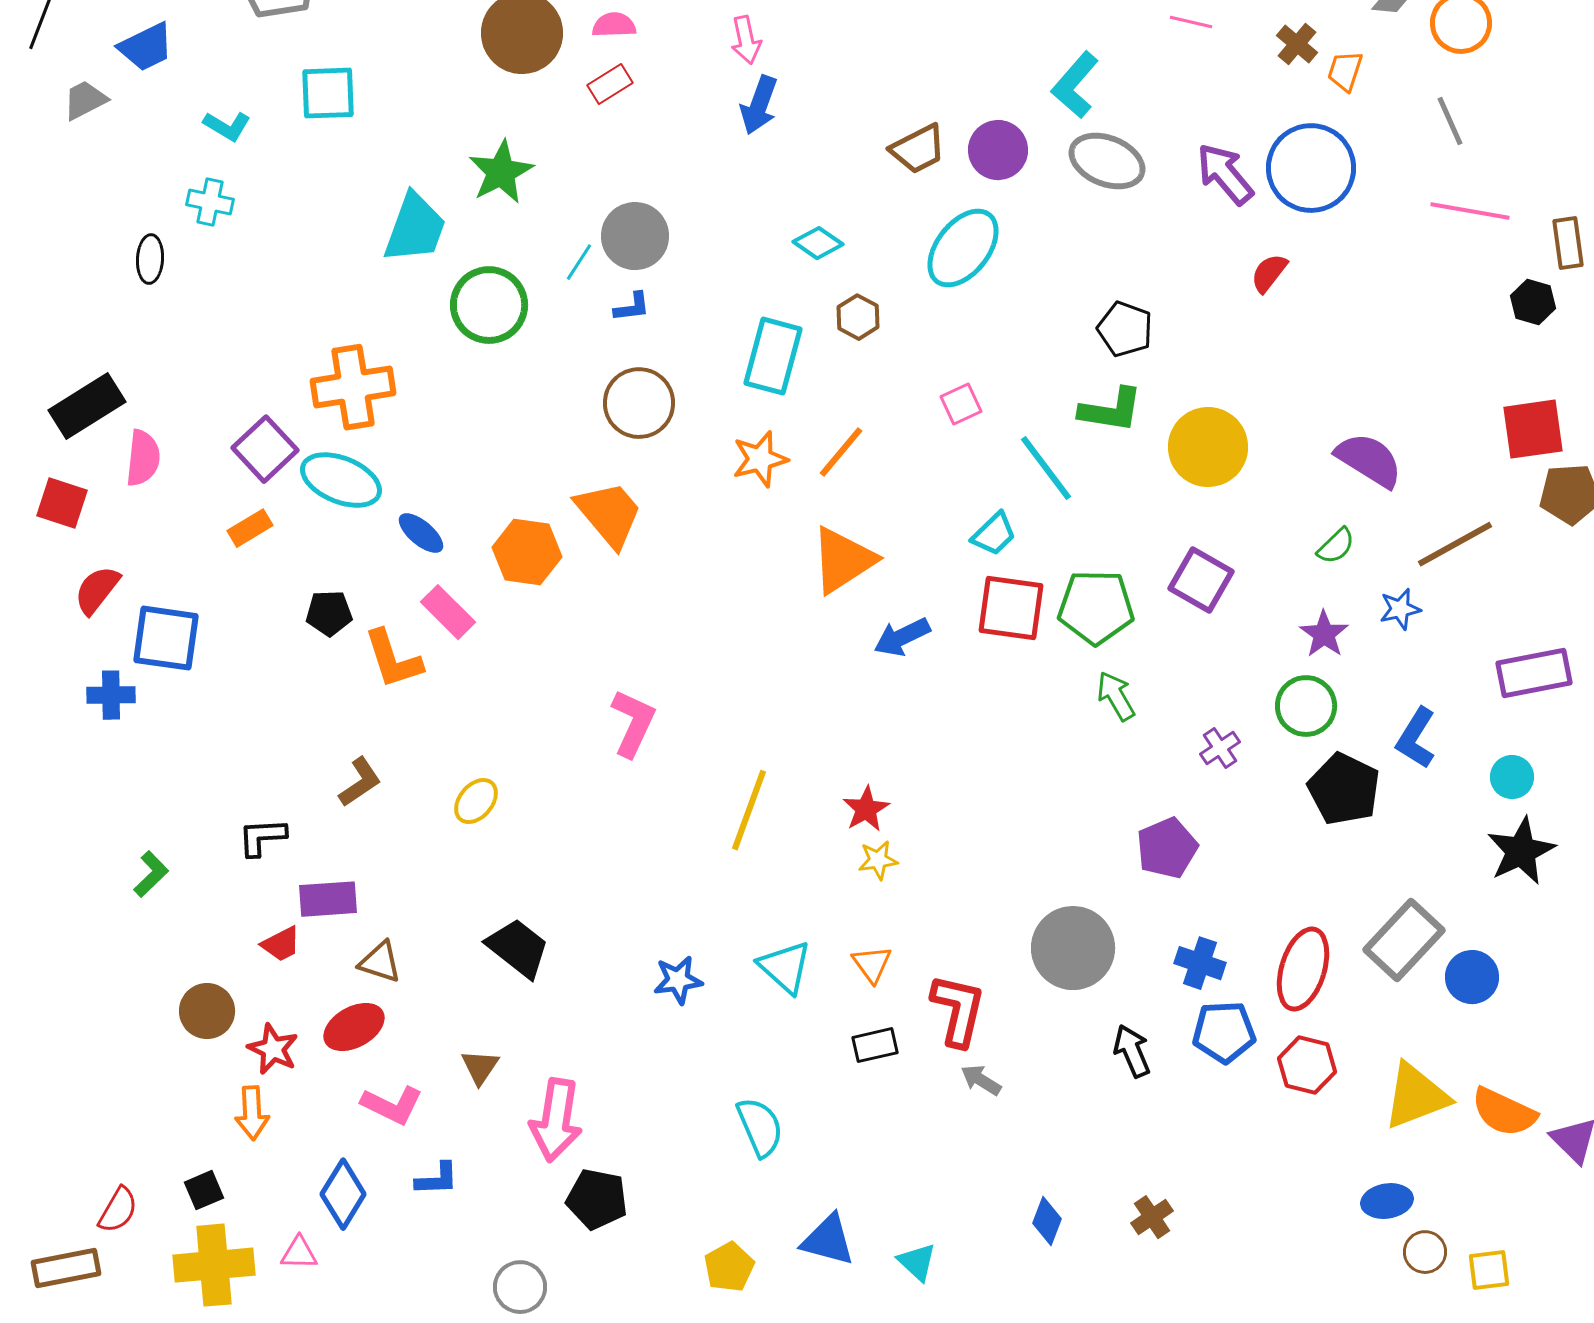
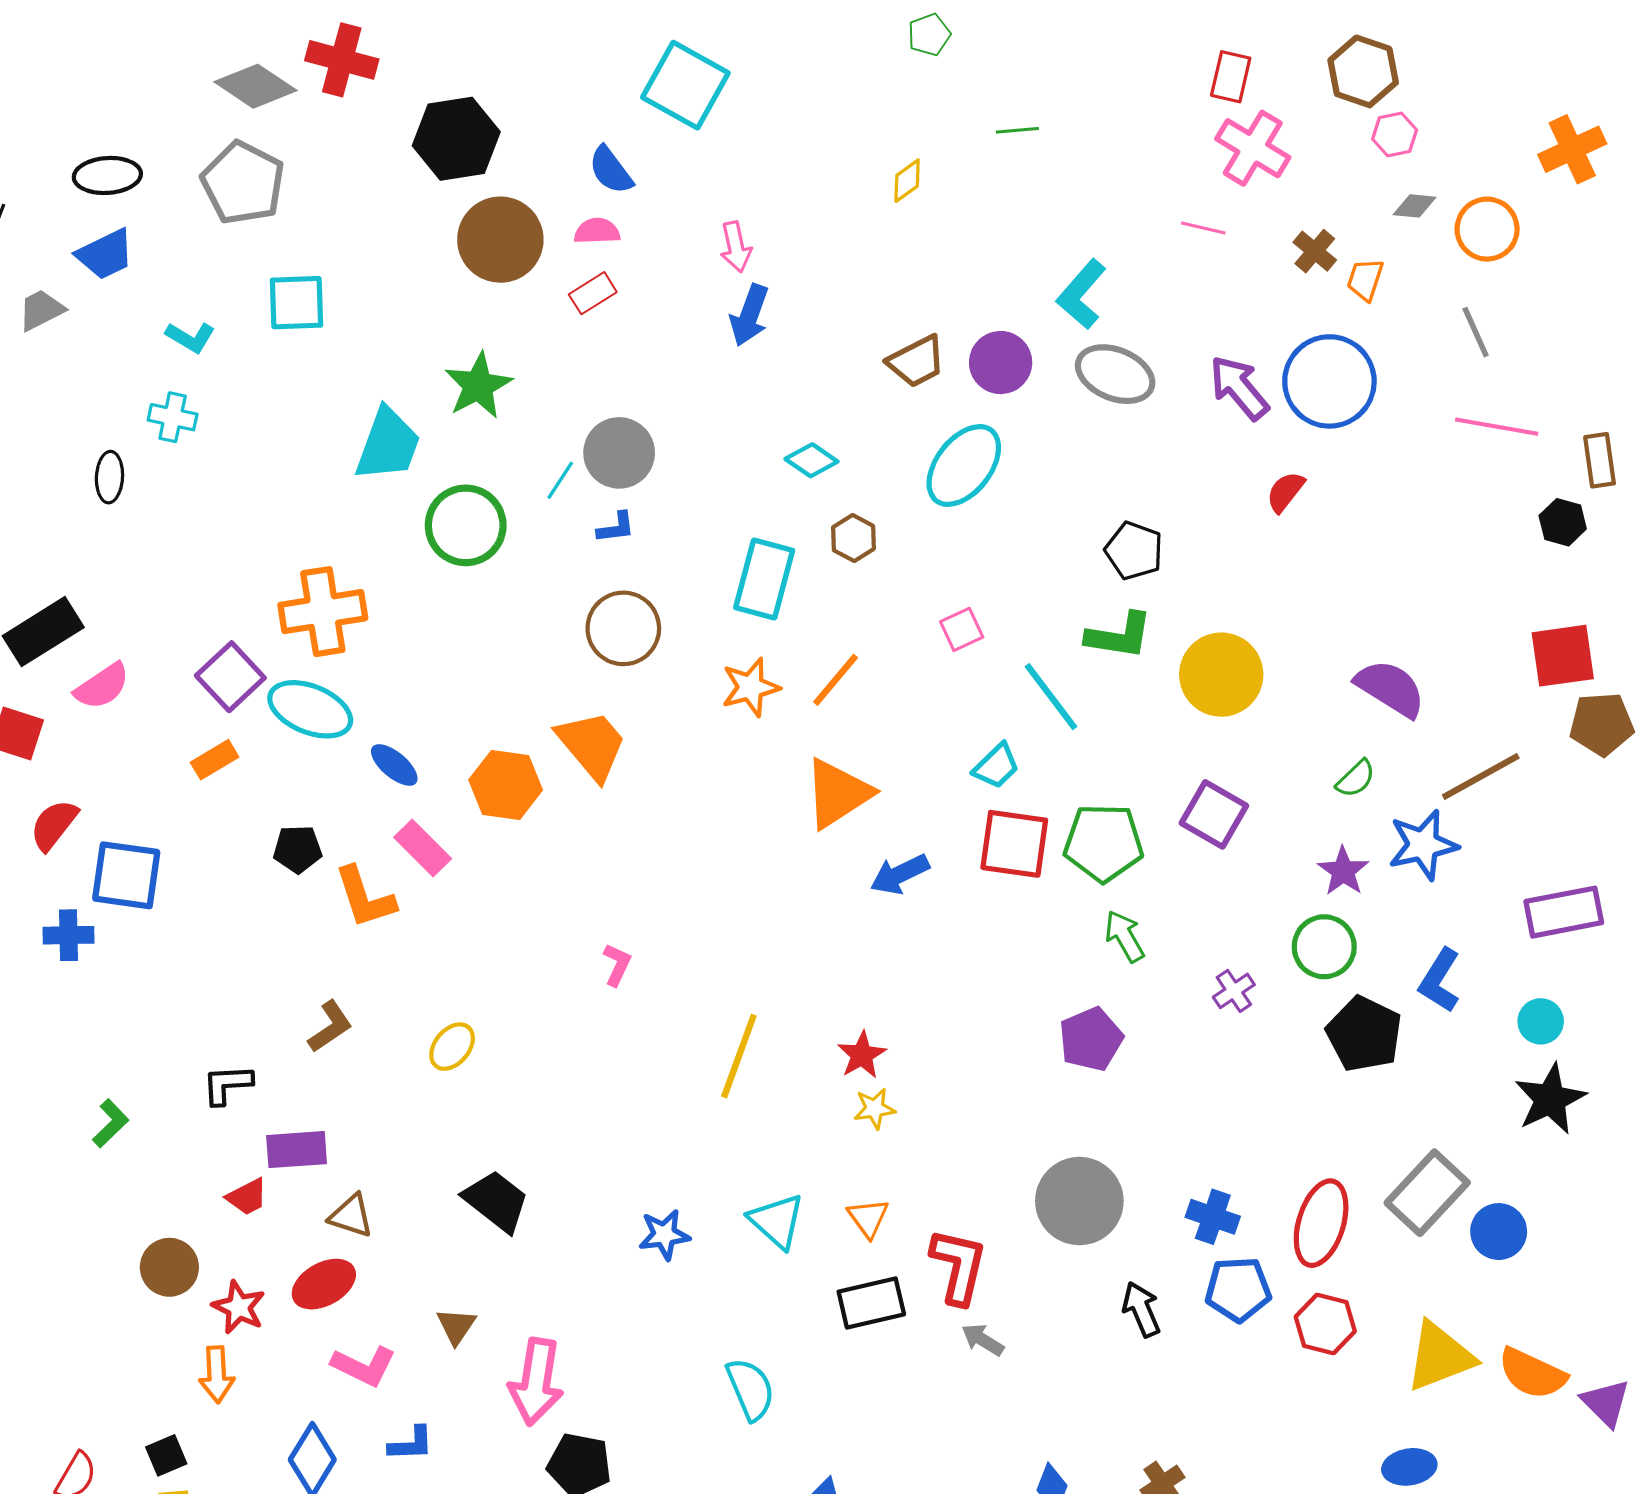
pink semicircle: (143, 458) -> (102, 686), turned 50
blue star: (1400, 609) -> (1423, 845), size x1.6
pink L-shape: (633, 723) -> (617, 965), size x0.6
purple pentagon: (1167, 848) -> (1091, 1039), moved
black rectangle: (875, 1045) -> (871, 1303), size x1.4

